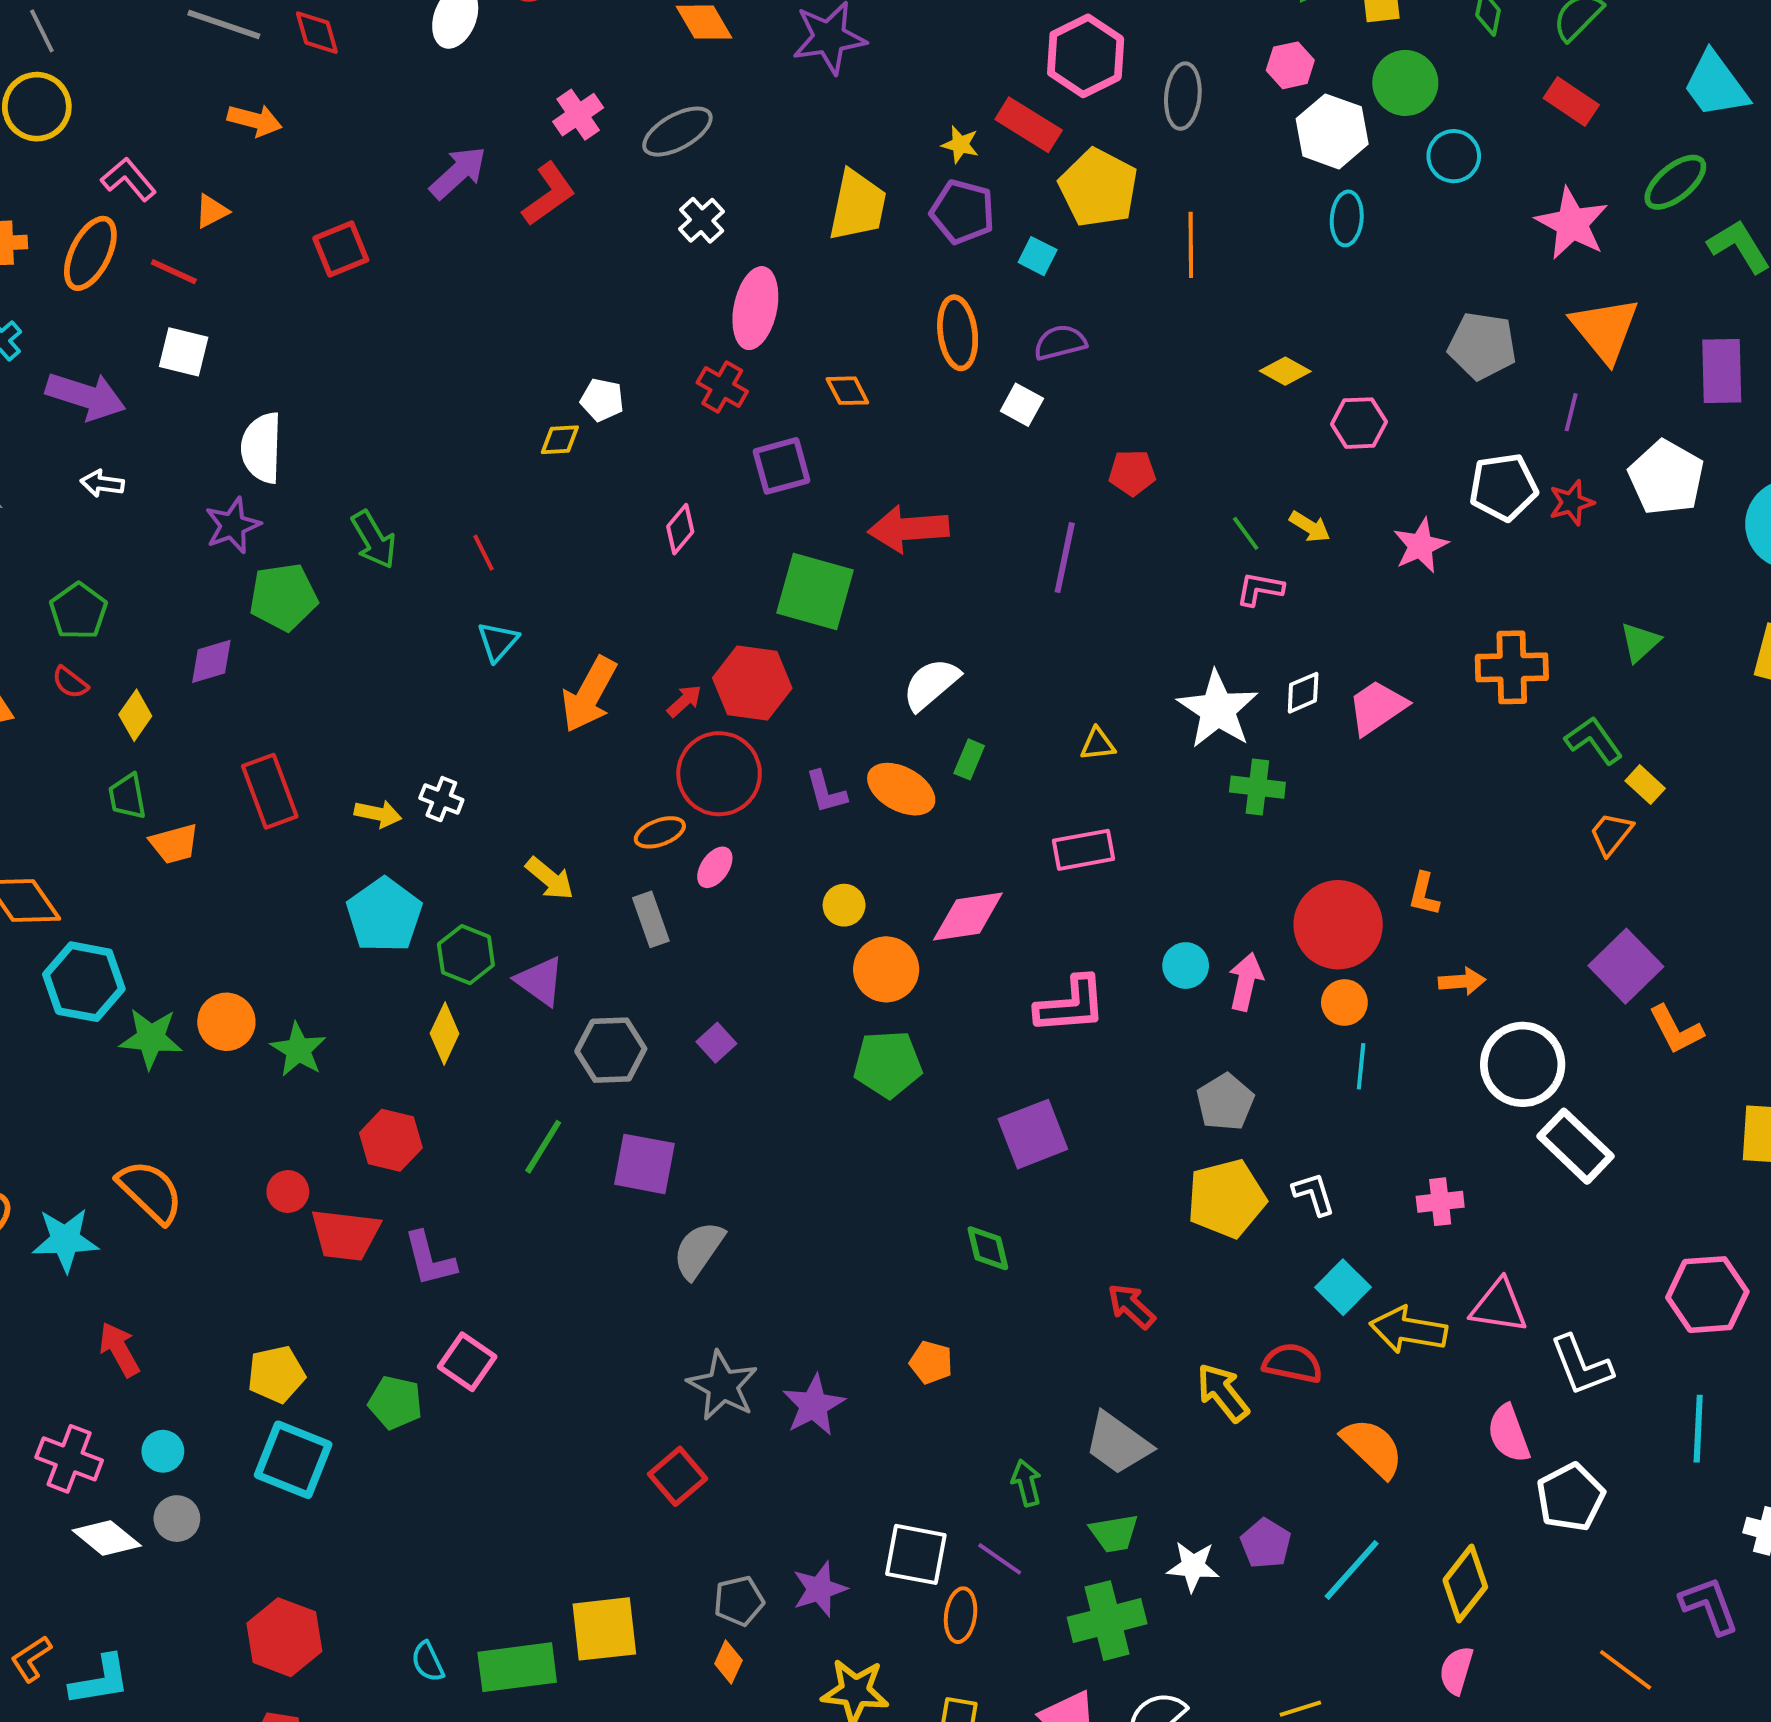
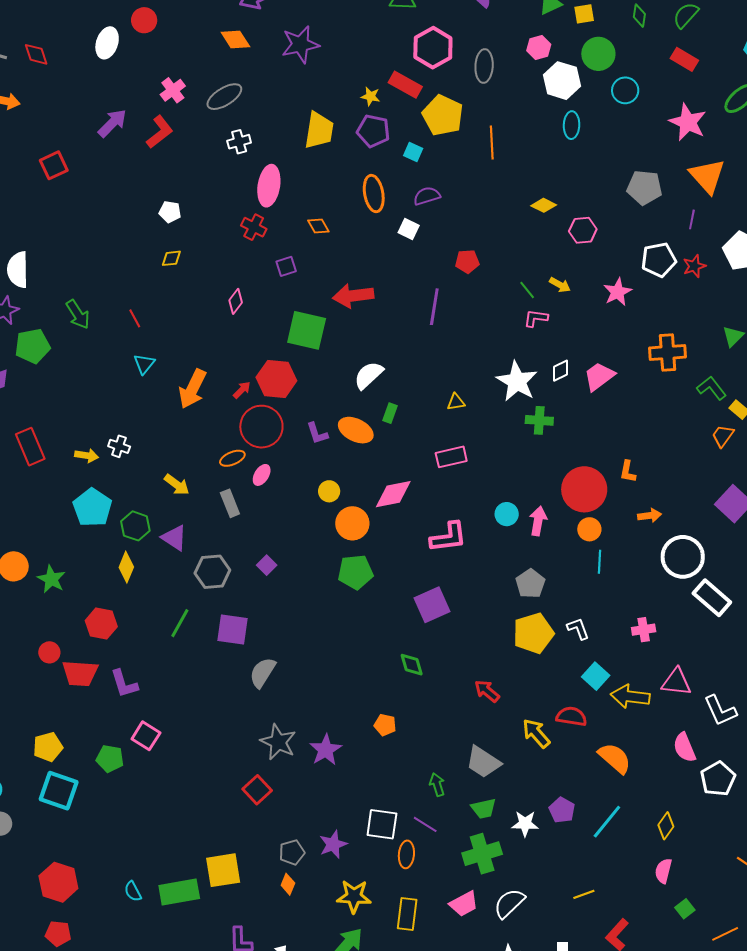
white cross: (702, 220) -> (239, 142), turned 30
white pentagon: (602, 400) -> (170, 212), moved
purple square: (781, 466) -> (286, 266), size x0.7
yellow diamond: (1465, 1583) -> (666, 826), size x0.7

